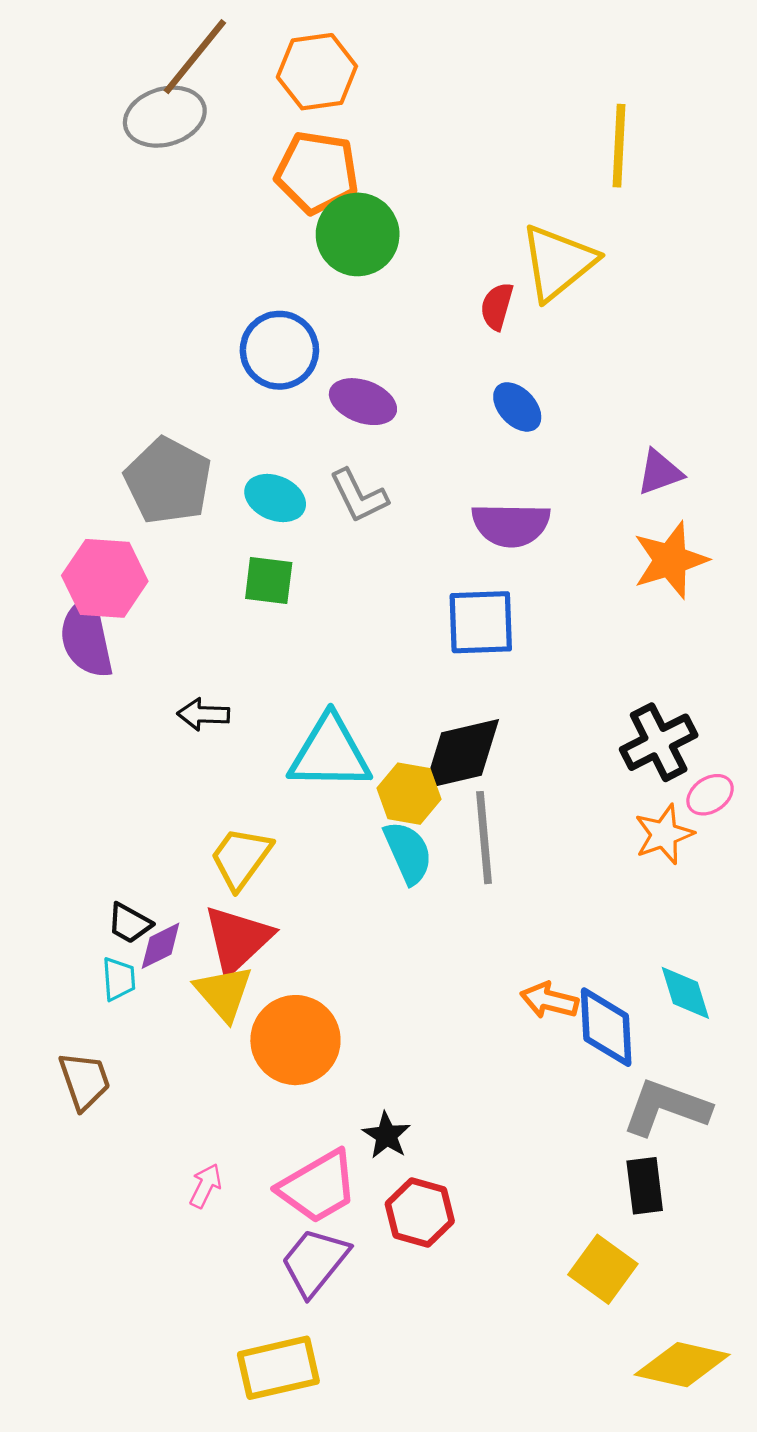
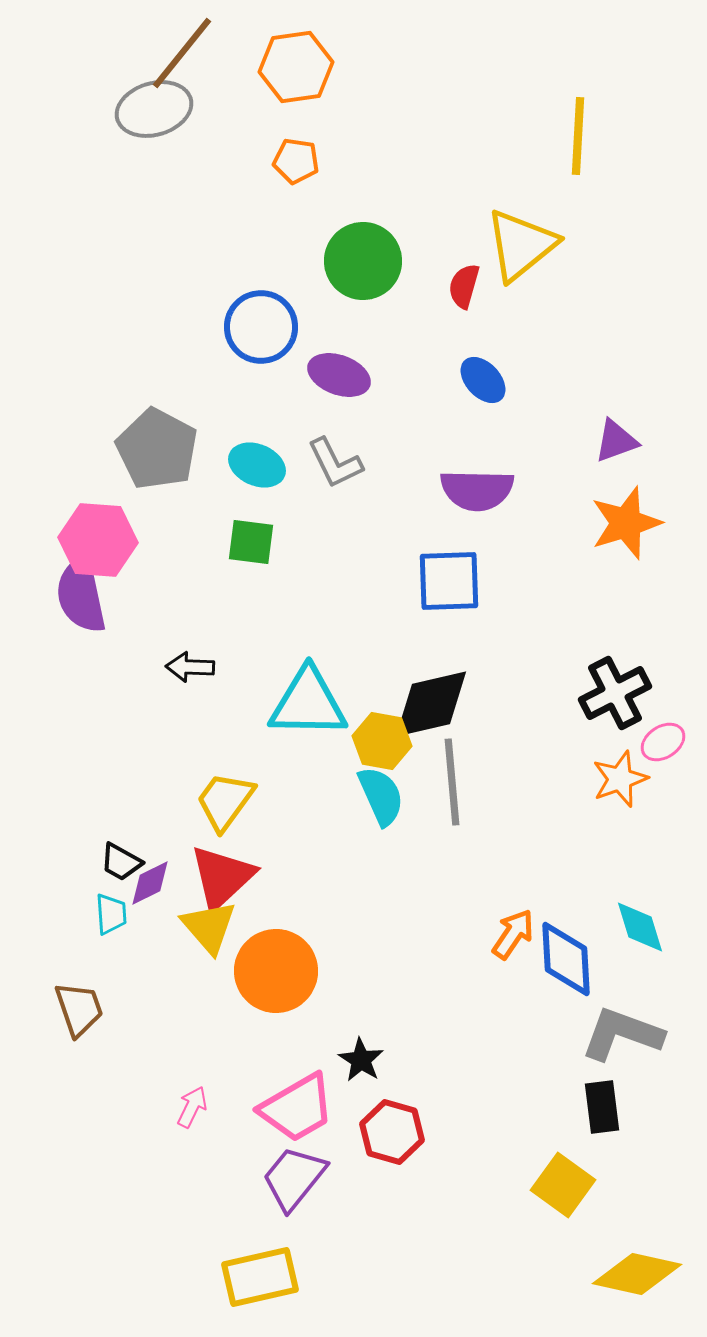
orange pentagon: (317, 172) -> (296, 161), size x0.6
green circle: (358, 234) -> (363, 261), moved
orange arrow: (549, 1000) -> (513, 934), turned 110

